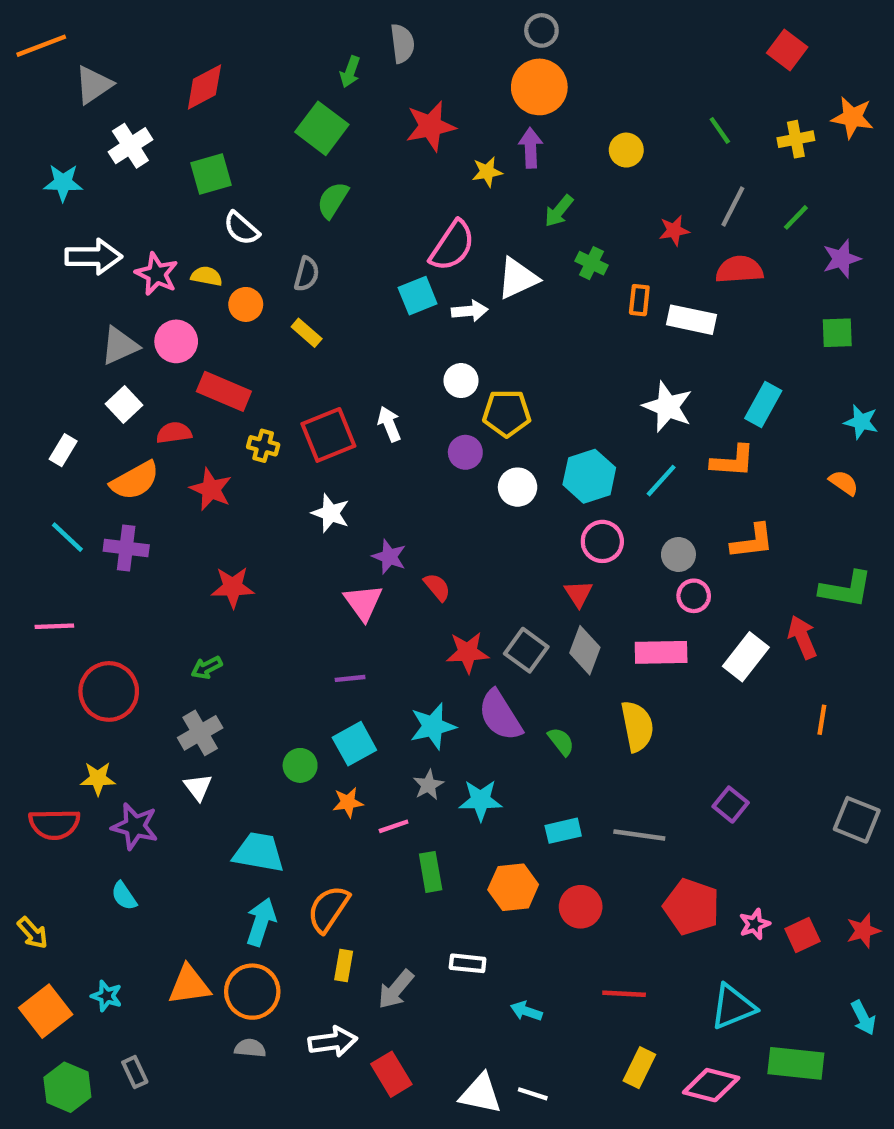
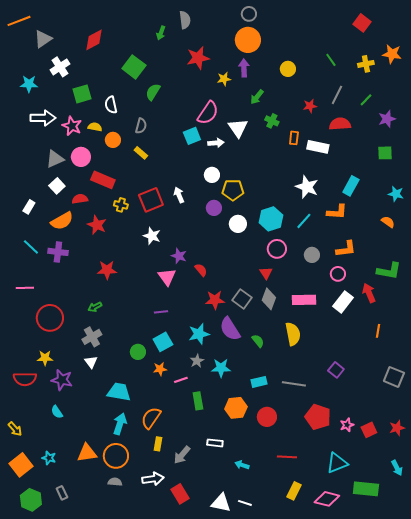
green square: (322, 128) -> (134, 67), moved
green square: (211, 174) -> (82, 94), moved
white semicircle: (241, 228) -> (111, 105), turned 36
white triangle: (518, 278) -> (238, 128), turned -40
pink circle: (694, 596) -> (338, 274), moved

